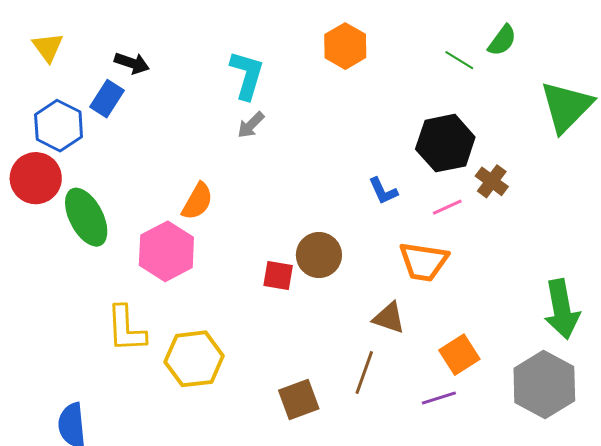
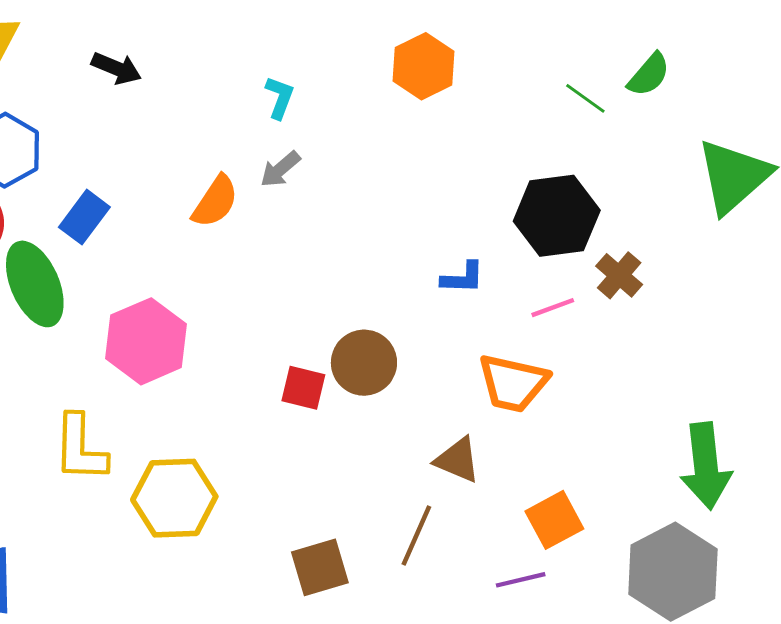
cyan L-shape: (247, 75) -> (280, 97), size x0.6
blue rectangle: (107, 99) -> (84, 217), moved
blue L-shape: (383, 191) -> (463, 278), turned -68
orange semicircle: (197, 201) -> (215, 201), moved

